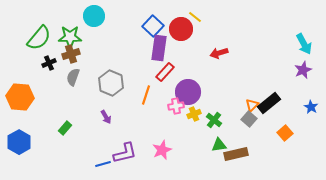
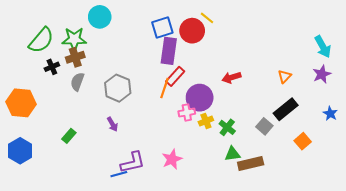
blue square: (153, 26) -> (162, 28), turned 30
red arrow: (219, 53) -> (231, 77), moved
orange line: (146, 95) -> (164, 88), moved
orange triangle: (252, 105) -> (285, 76), moved
blue line: (103, 164) -> (119, 174), moved

